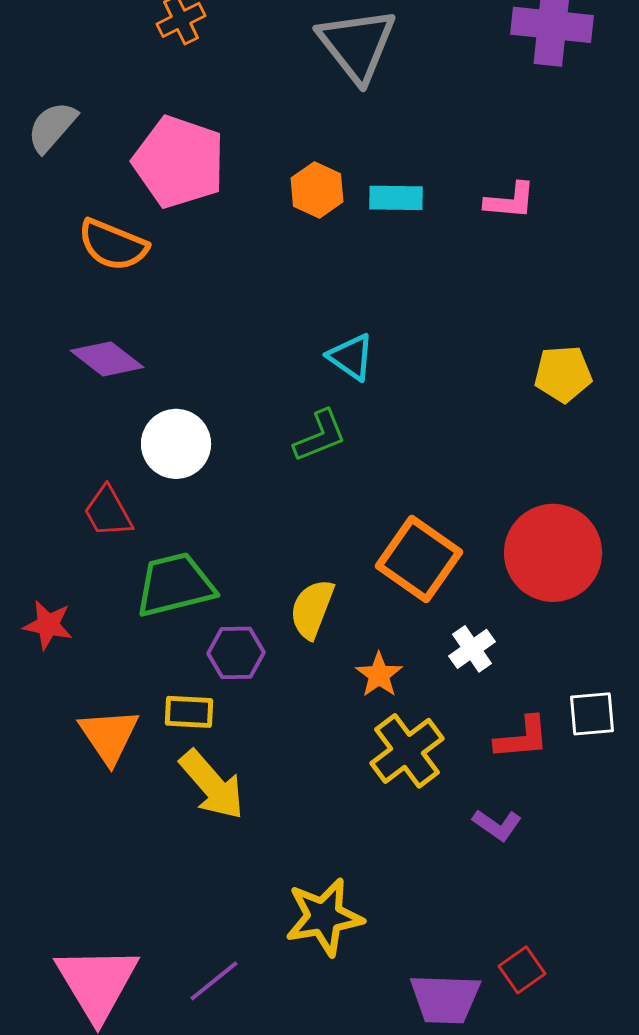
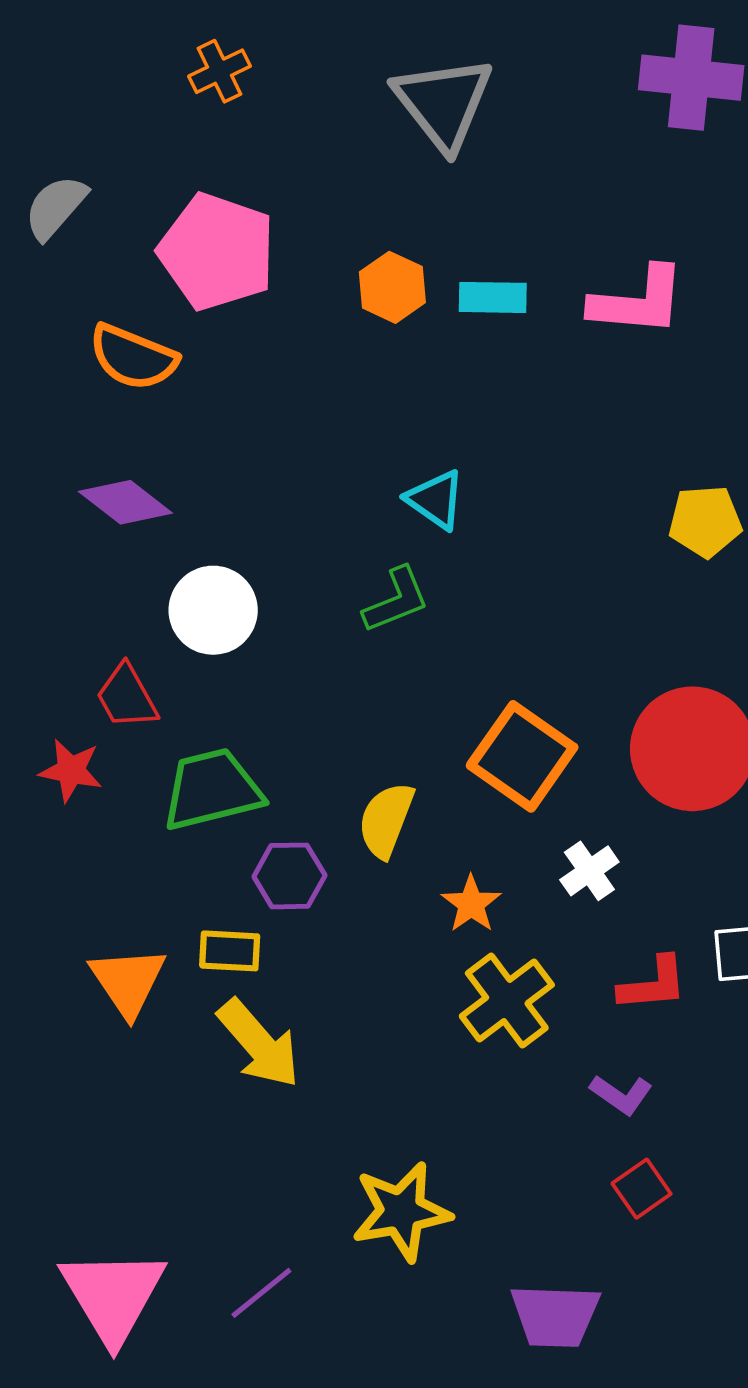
pink L-shape: (510, 201) -> (638, 301), size x1.5
red star: (48, 625) -> (71, 770), moved
red square: (522, 970) -> (642, 1189), moved

